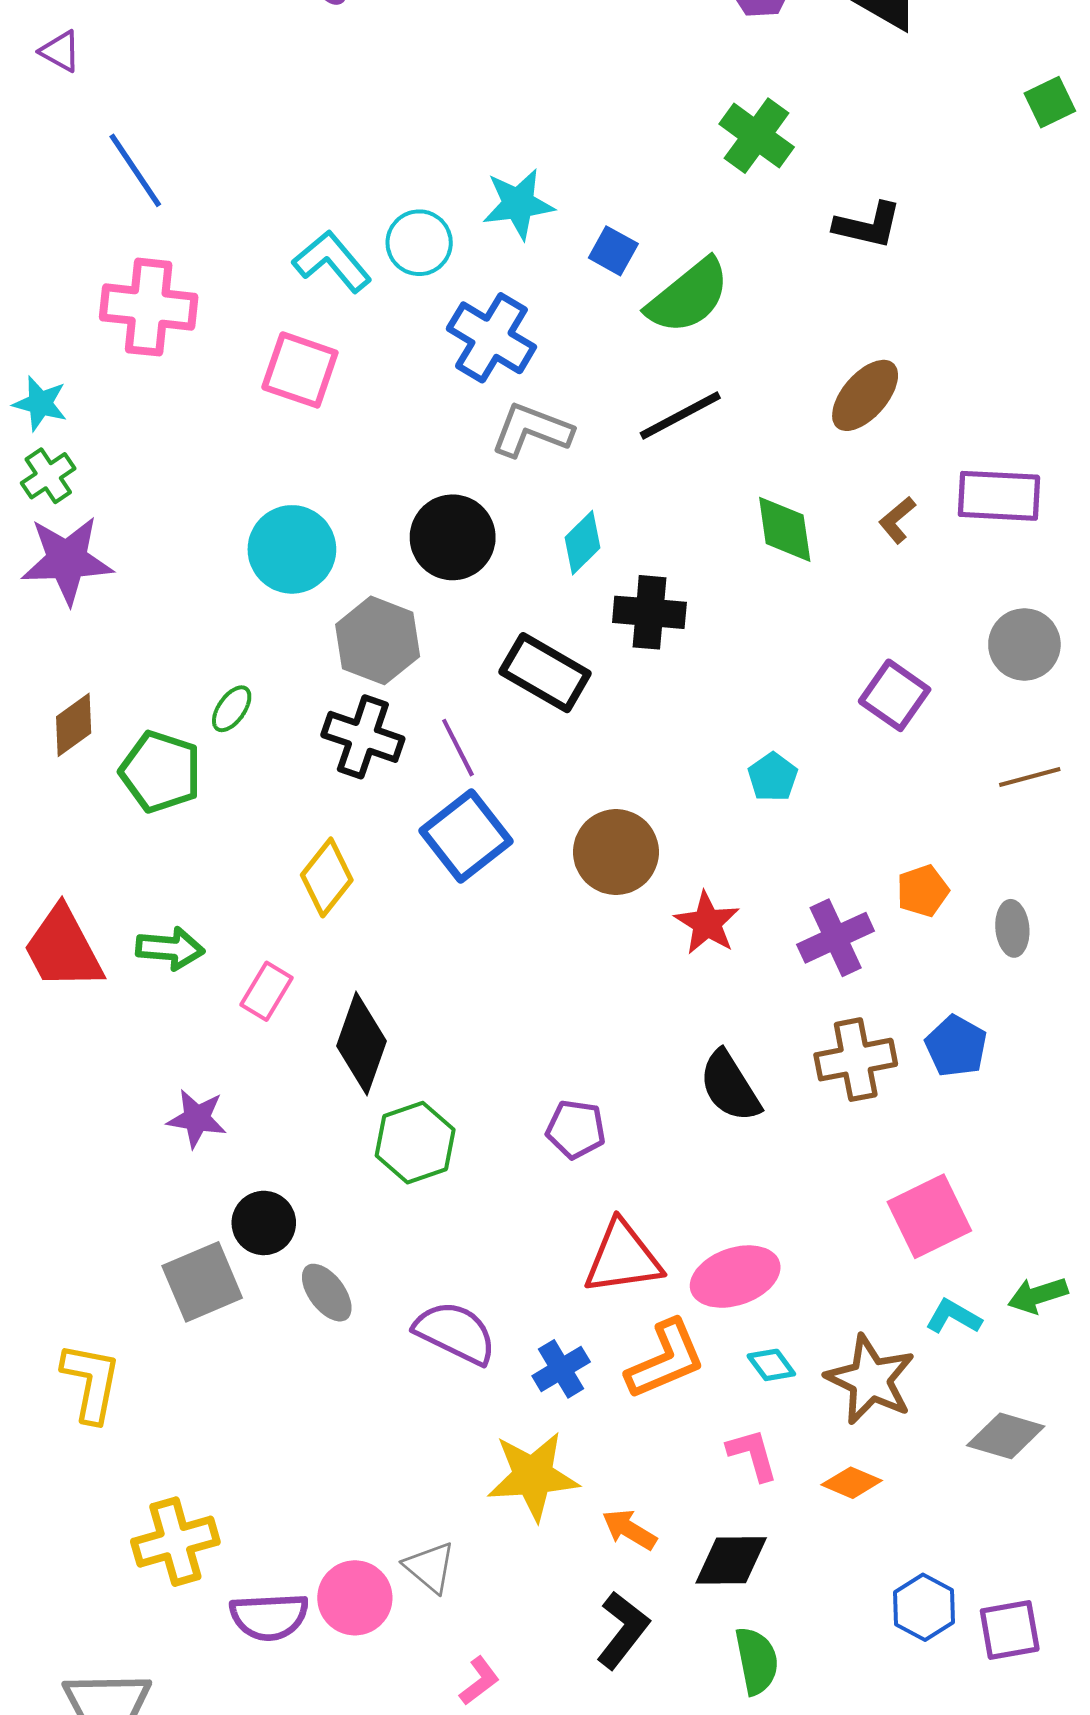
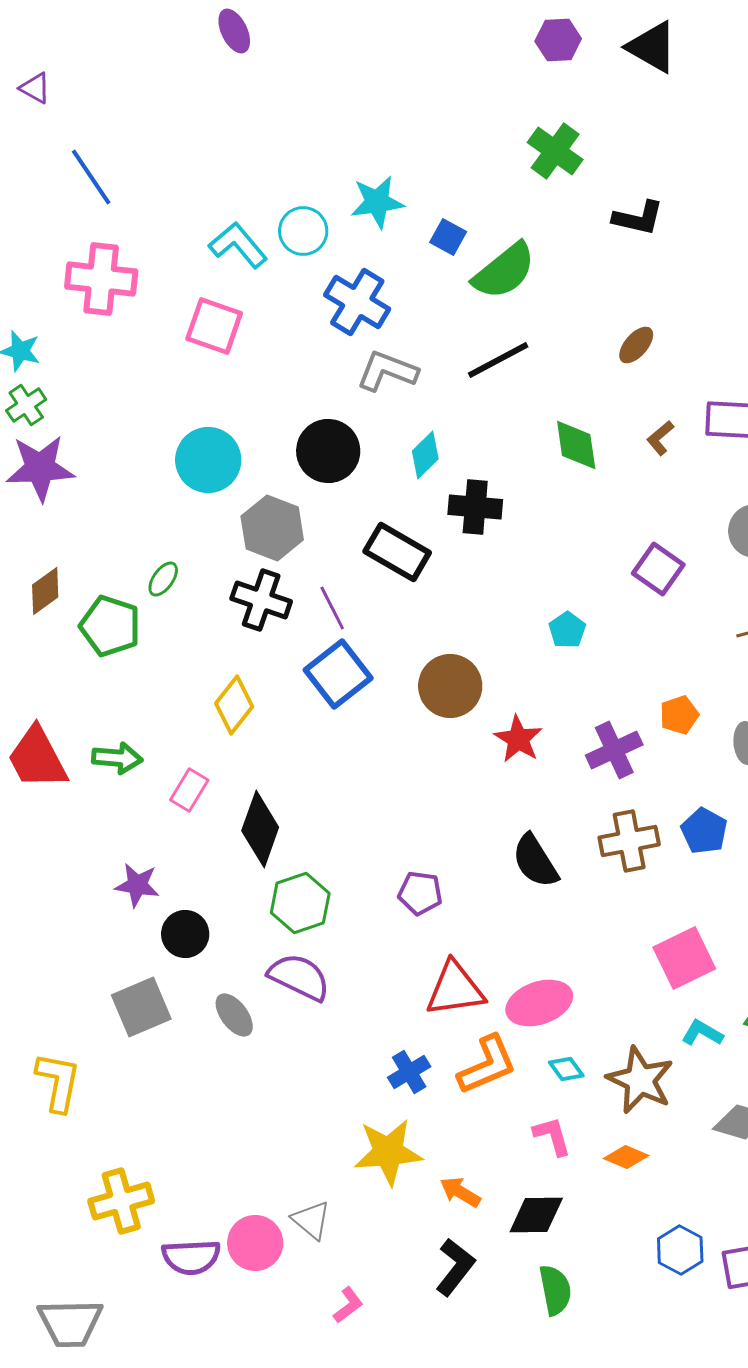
brown ellipse: (865, 395) -> (636, 345), size x0.7
black circle: (264, 1223) -> (185, 934), moved
purple semicircle: (455, 1333) -> (299, 977), moved

